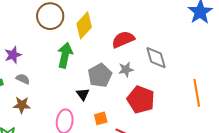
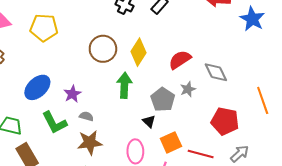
red pentagon: (141, 100) -> (225, 121), moved
brown star: (22, 105) -> (90, 142), size x1.4
orange square: (101, 118) -> (171, 142), size x1.5

